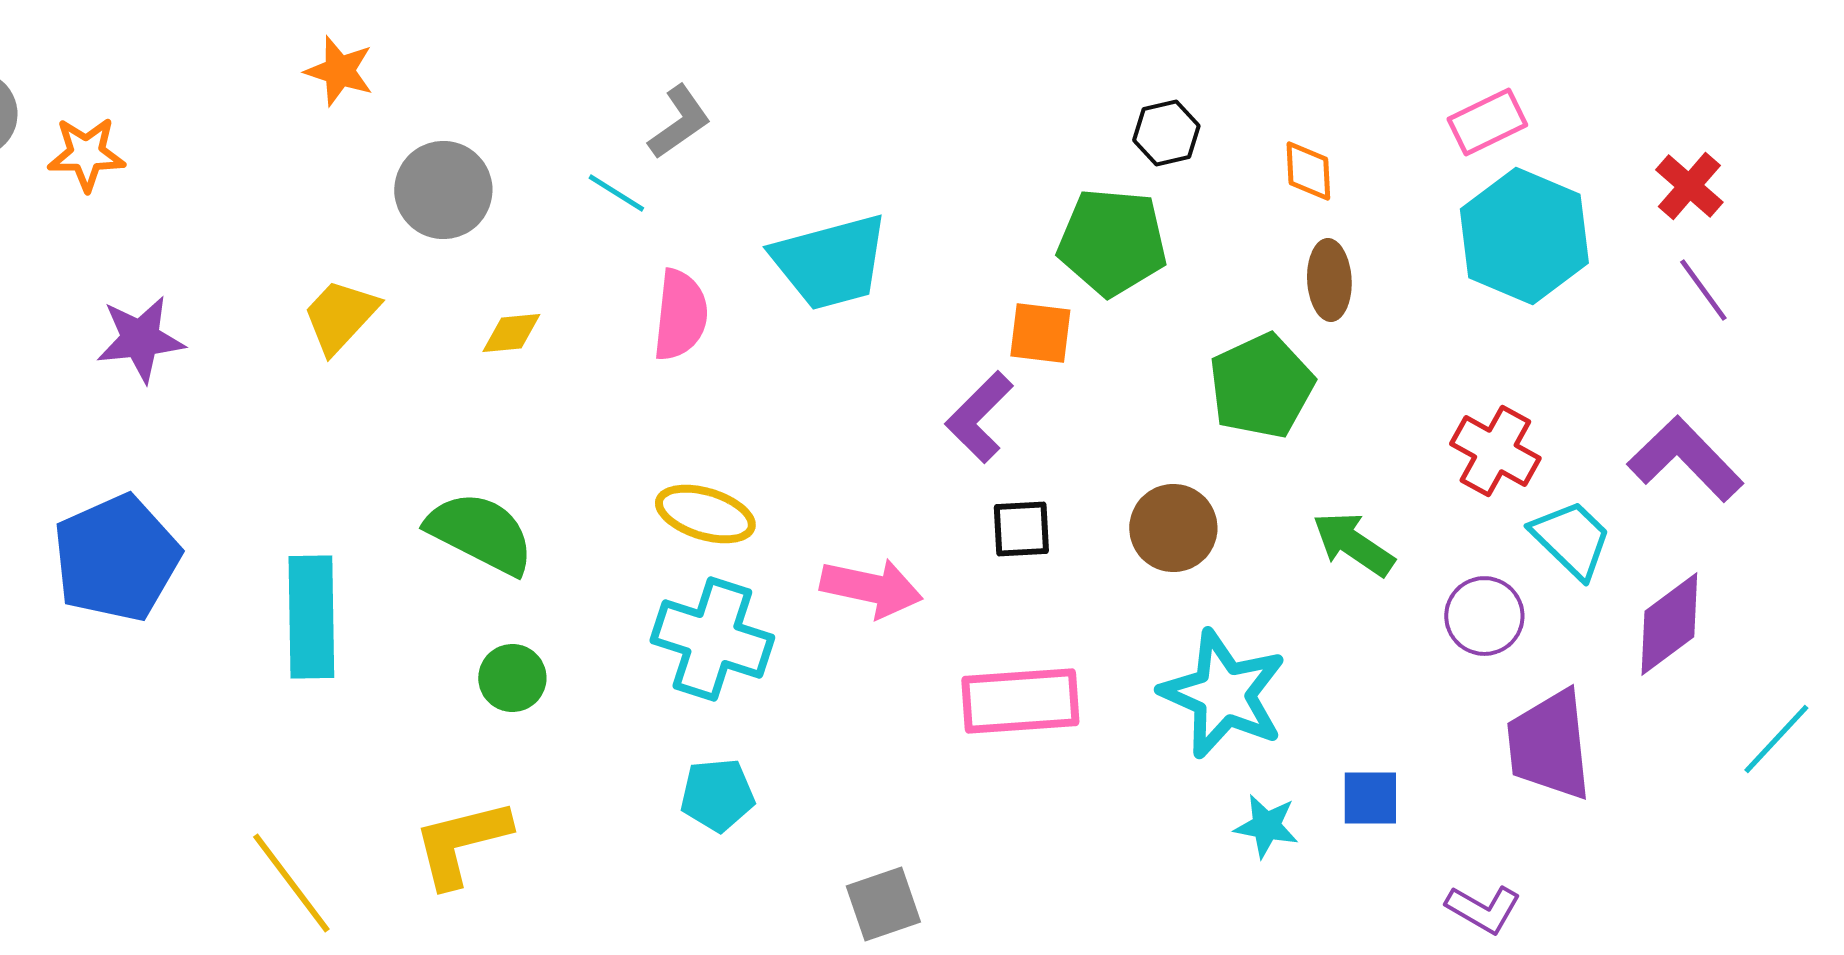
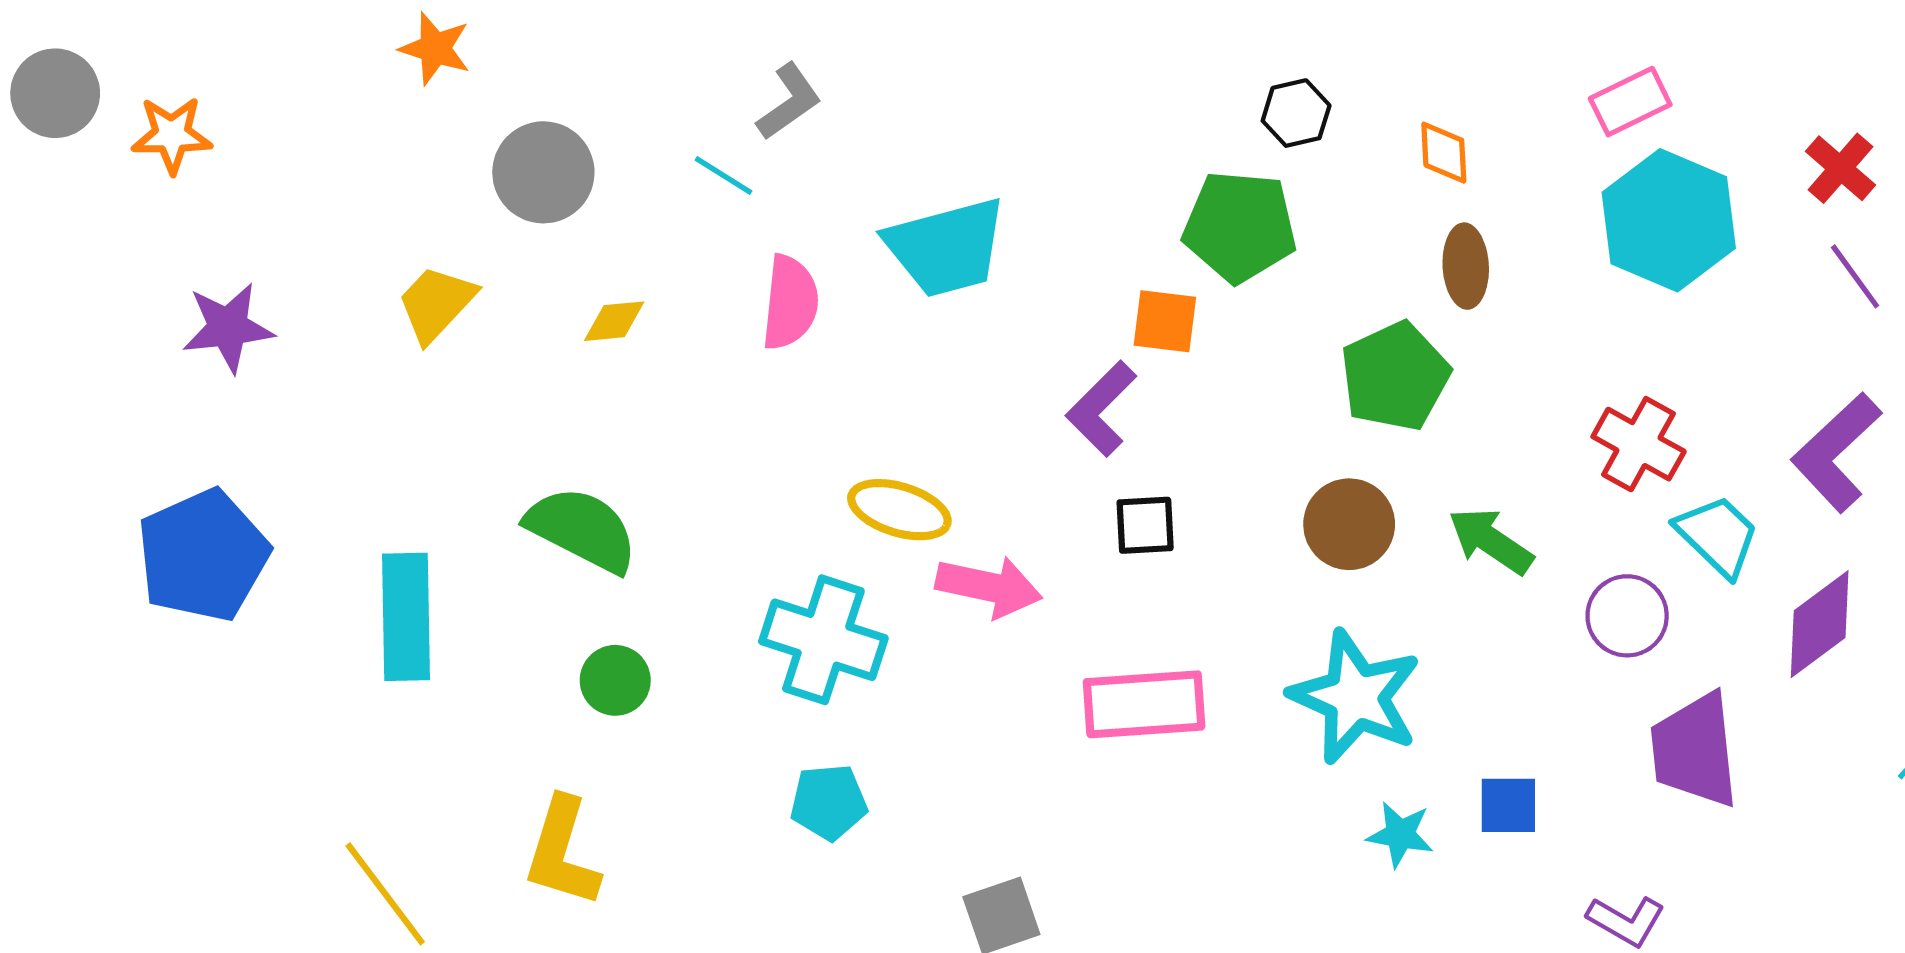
purple L-shape: (1685, 459) -> (1836, 452), turned -89
yellow ellipse: (705, 514) -> (899, 510), moved
brown circle: (1173, 528) -> (1349, 524), moved
yellow L-shape: (461, 843) -> (562, 852), turned -59

